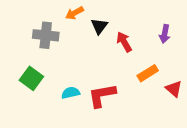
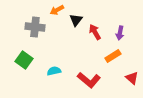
purple arrow: (165, 34) -> (120, 33), moved
red triangle: (174, 89) -> (132, 78), moved
red L-shape: (102, 95) -> (89, 80), moved, turned -130

